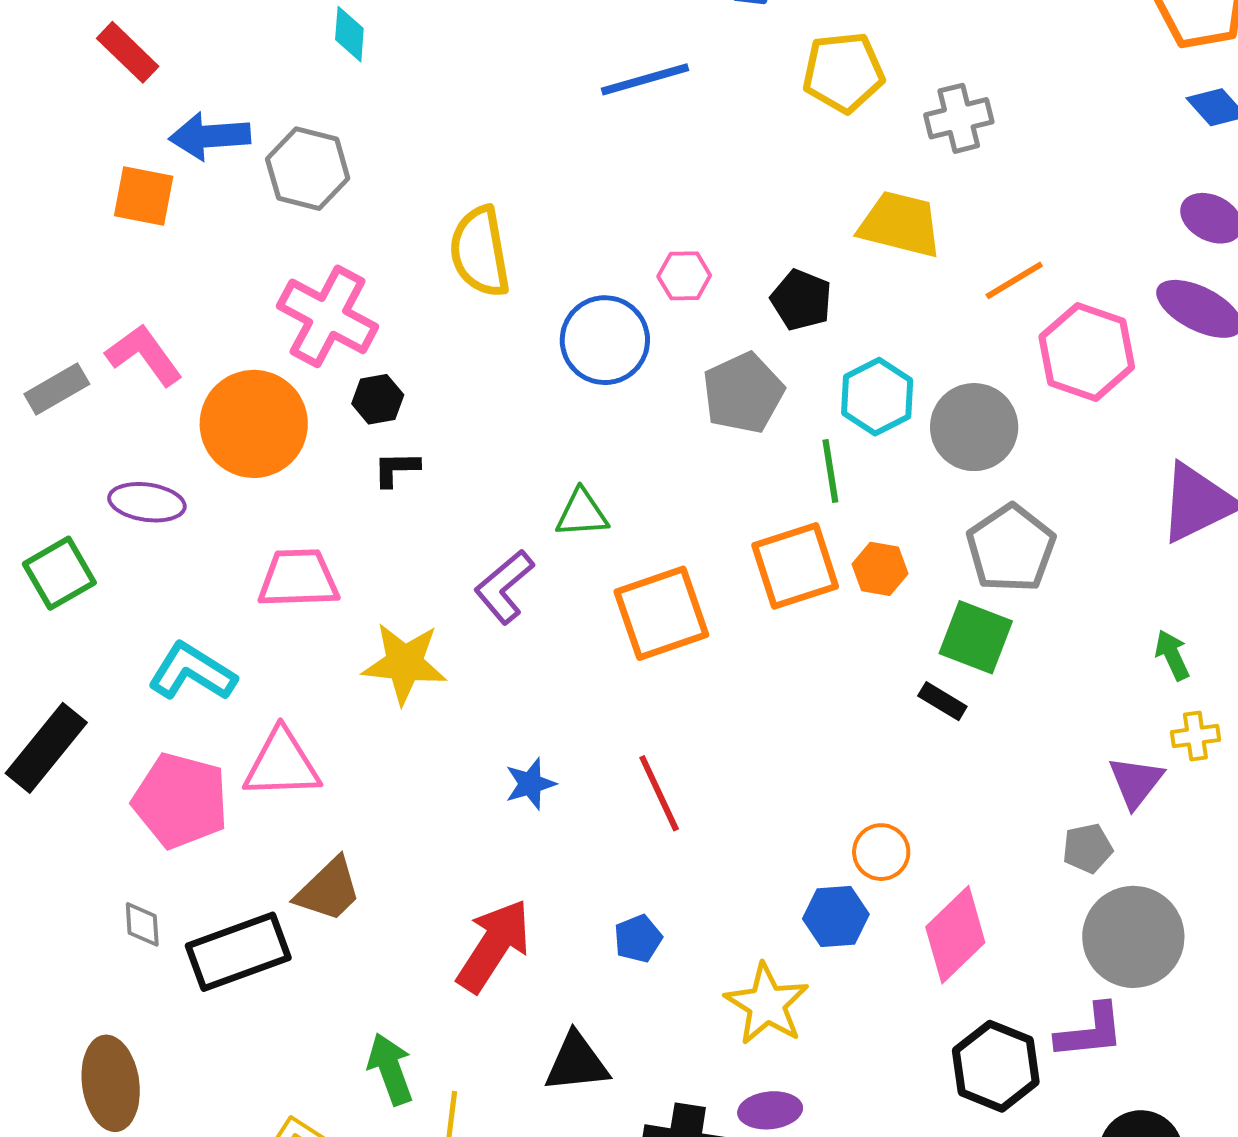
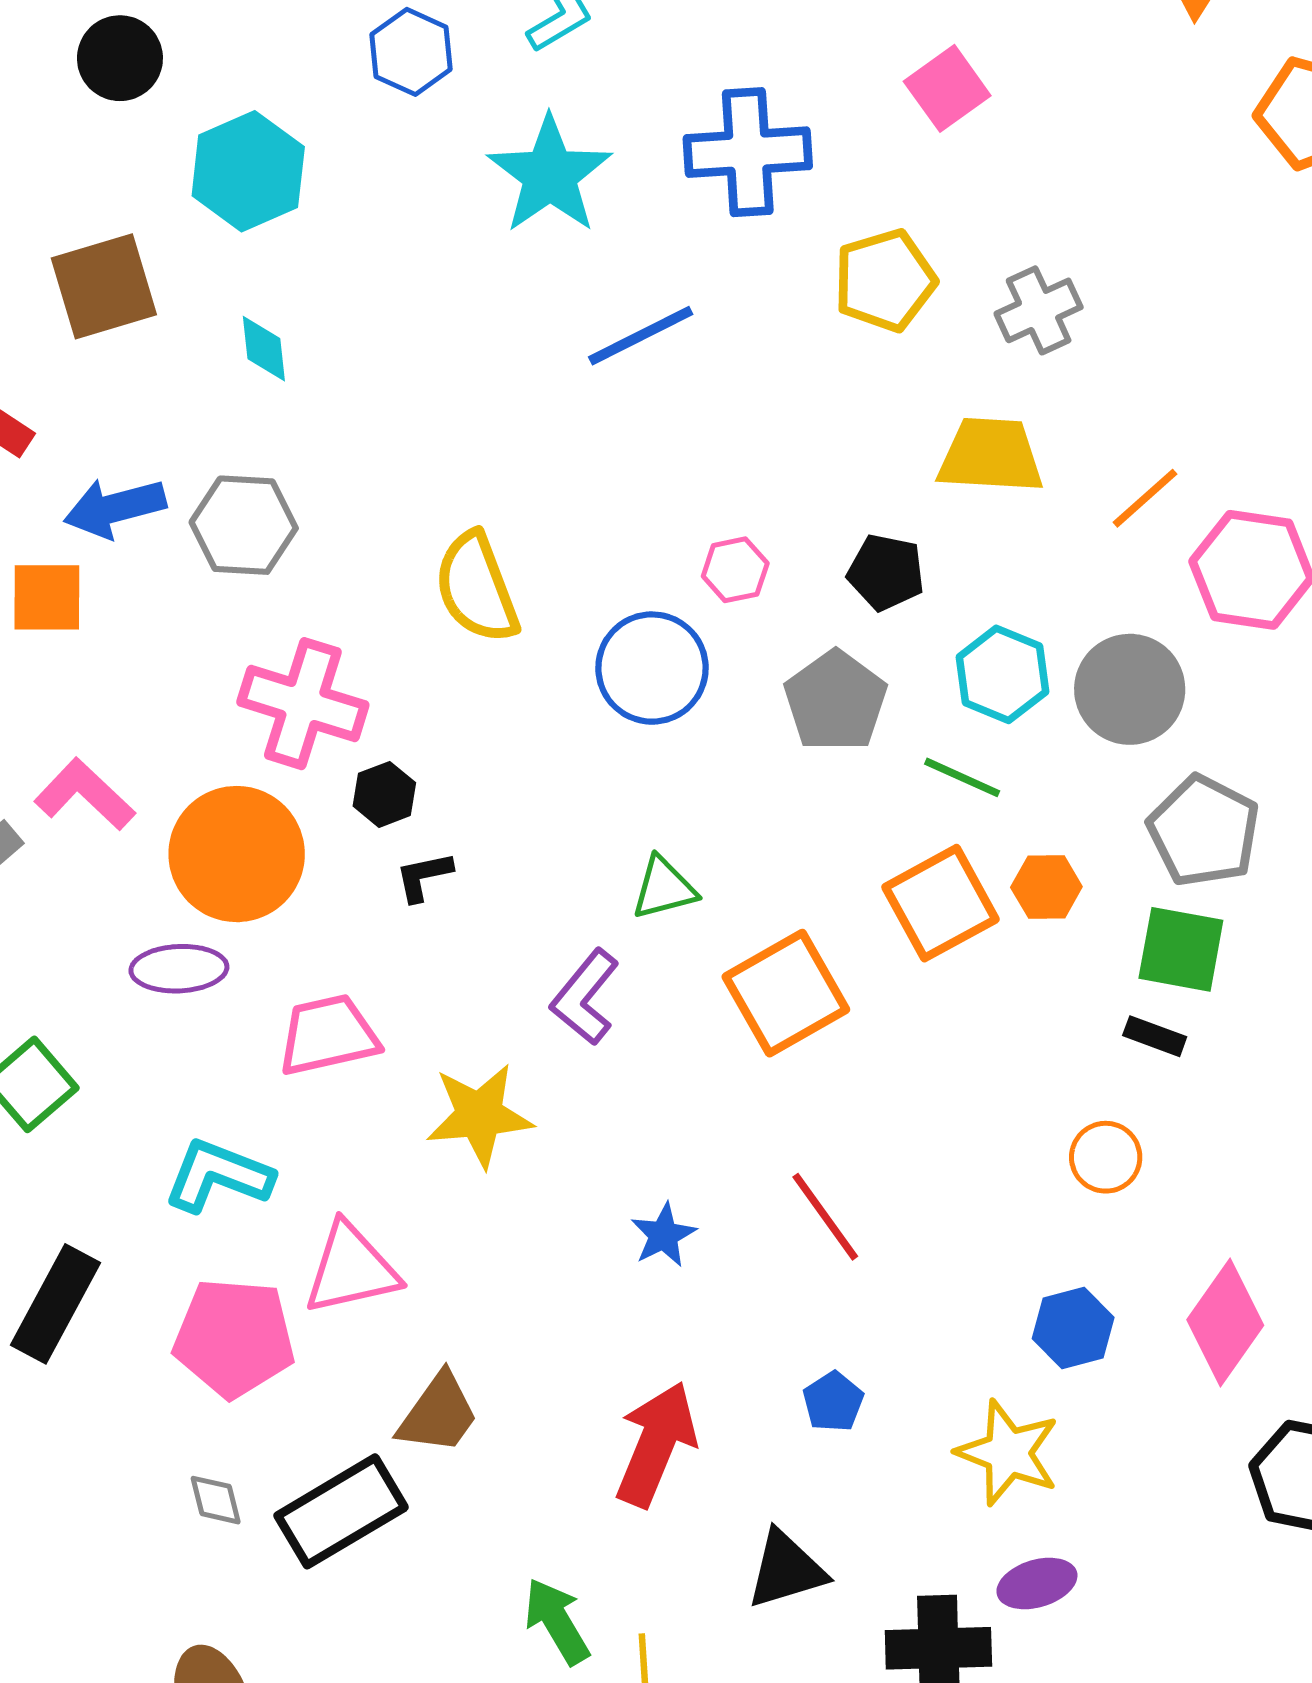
green line: (830, 471) -> (962, 777), turned -46
purple ellipse: (147, 502) -> (179, 969), moved
orange circle: (881, 852) -> (1106, 1157), moved

